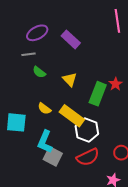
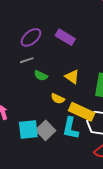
yellow semicircle: (44, 109) -> (58, 99), moved
cyan L-shape: (45, 142) -> (71, 128), moved
gray square: (53, 156) -> (46, 130), moved, turned 30

